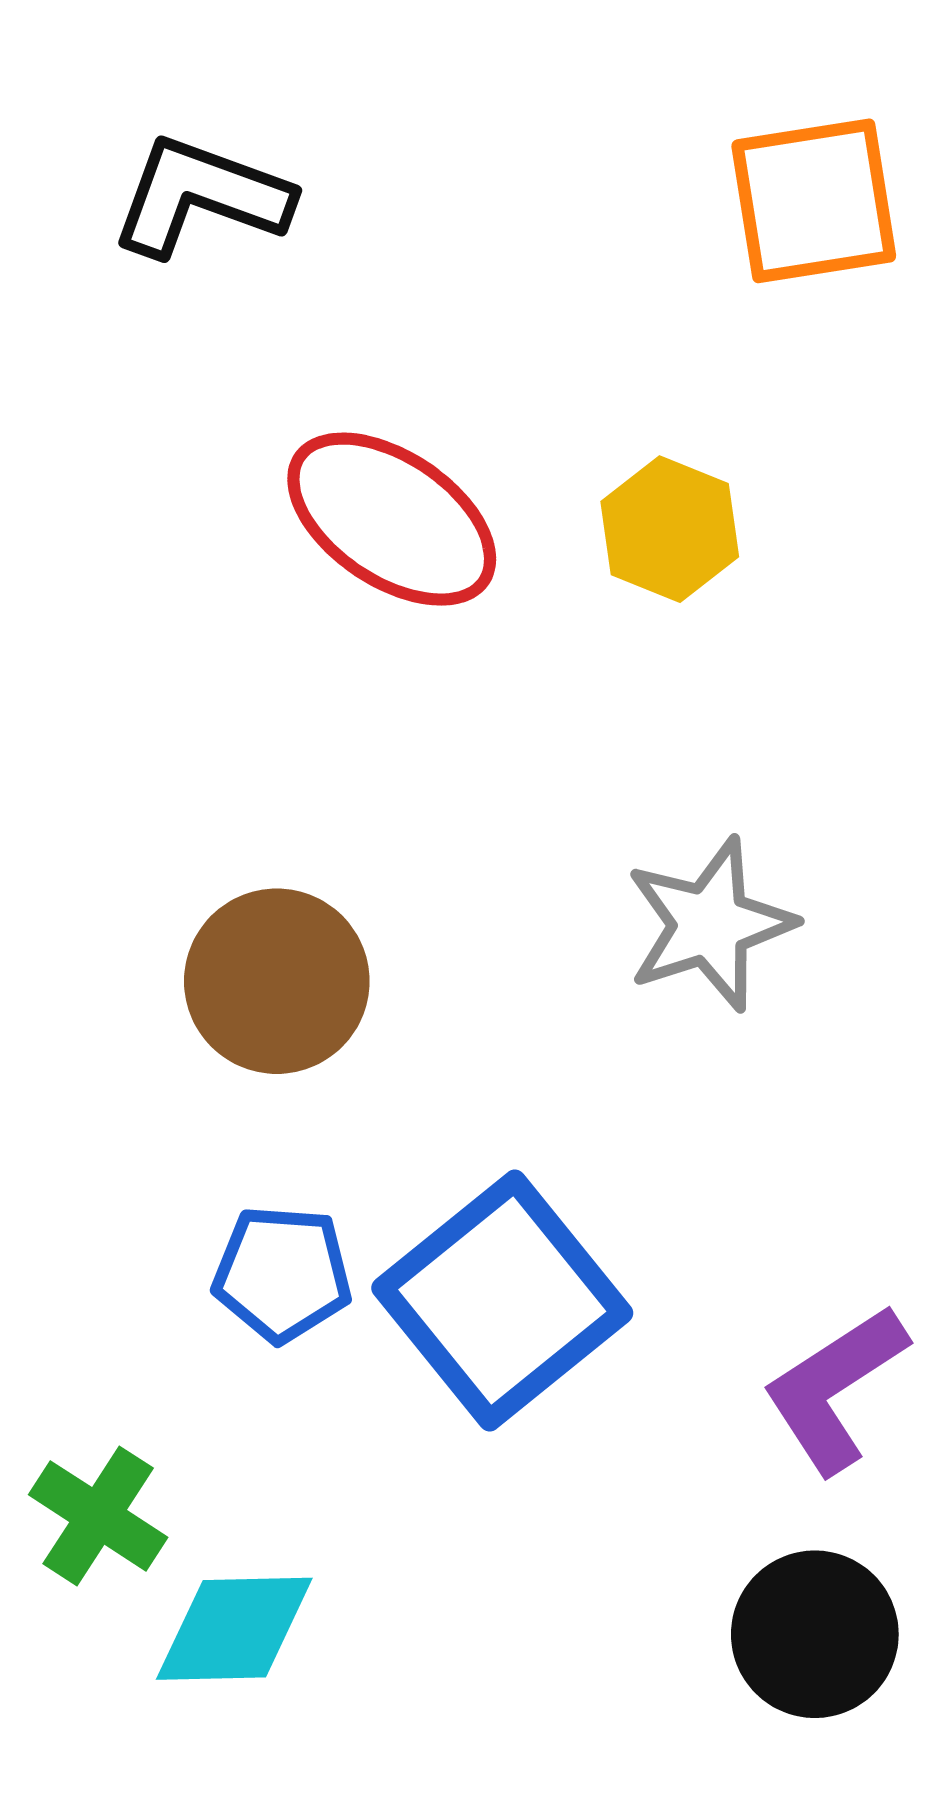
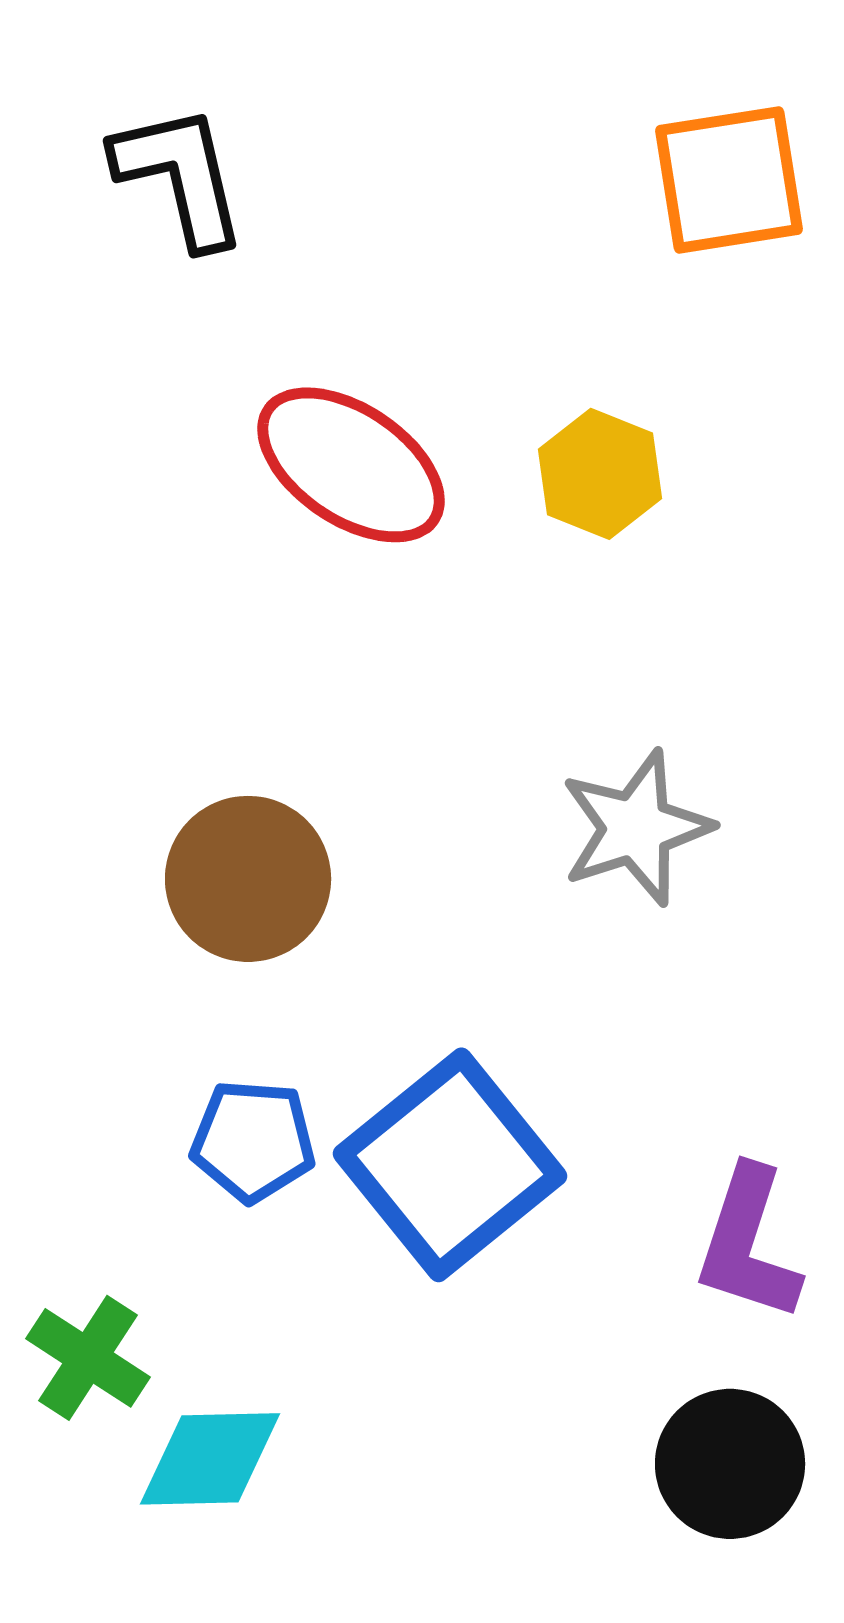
black L-shape: (201, 196) -> (180, 176), turned 57
purple L-shape: (835, 1389) -> (748, 1244), turned -39

